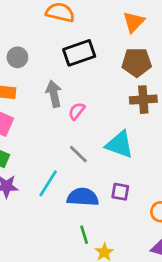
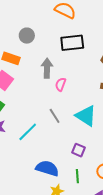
pink semicircle: (77, 111) -> (61, 84), turned -32
blue semicircle: (83, 197) -> (47, 168), moved
green line: (84, 235) -> (77, 176), moved

